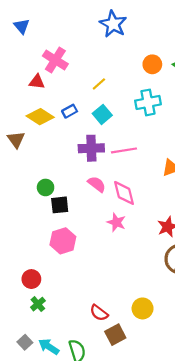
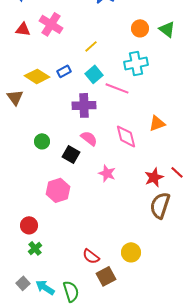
red triangle: (37, 82) -> (23, 29), moved
pink line: (124, 150) -> (117, 88), moved, turned 30
pink diamond: (124, 193) -> (126, 136), moved
black square: (60, 205) -> (71, 154), moved, turned 36

